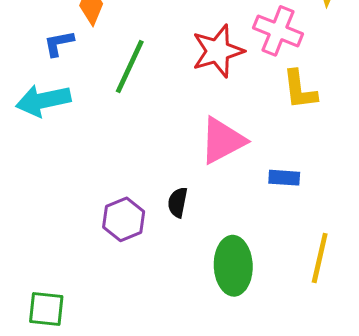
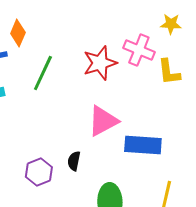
yellow L-shape: (300, 90) -> (169, 72), moved
blue rectangle: (284, 178) -> (143, 145), size x1.8

